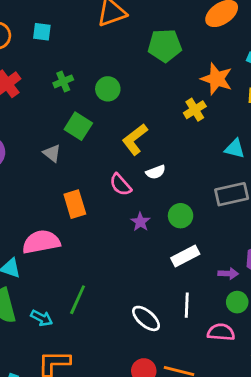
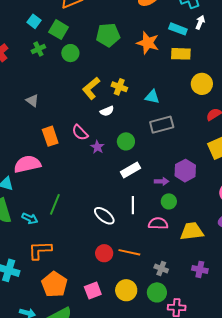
cyan square: (42, 32) -> (34, 21), moved, turned 32
green pentagon: (165, 46) -> (108, 35), moved
yellow cross: (195, 110) -> (119, 87), moved, turned -35
green square: (78, 126) -> (59, 30), moved
cyan triangle: (235, 149) -> (152, 97), moved
pink semicircle: (120, 185) -> (80, 133), moved

